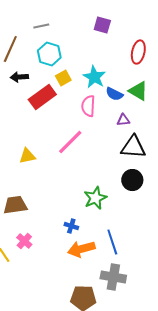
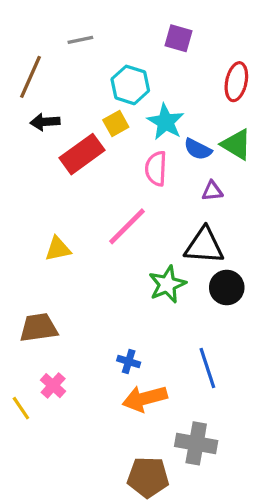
cyan hexagon: (49, 54) -> (130, 85), moved
black triangle: (133, 147) -> (204, 246), moved
green star: (95, 198) -> (167, 284), moved
blue line: (112, 242) -> (207, 368), moved

